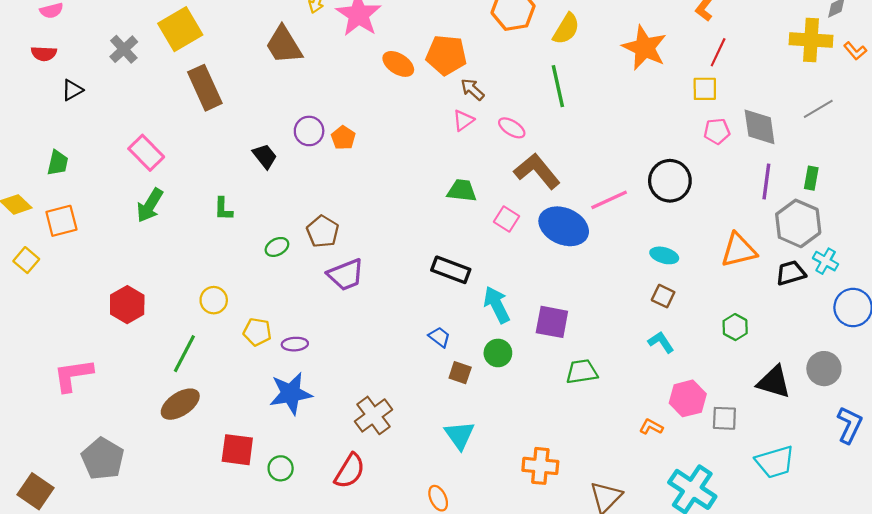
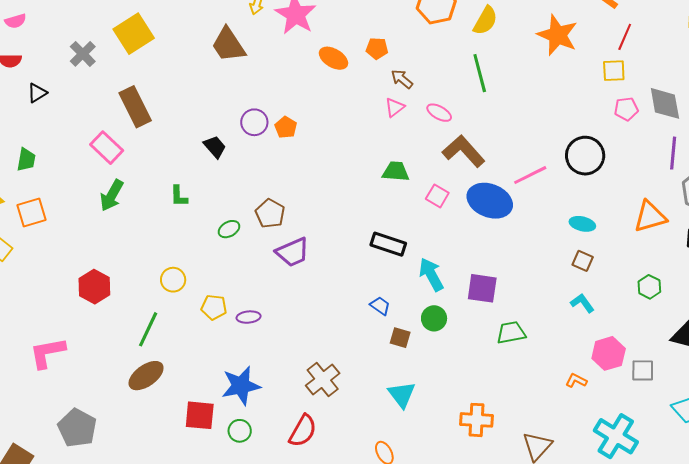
orange pentagon: (446, 55) -> (377, 48), size x0.6
brown rectangle: (205, 88) -> (135, 107), moved
blue star: (291, 393) -> (241, 386), moved

